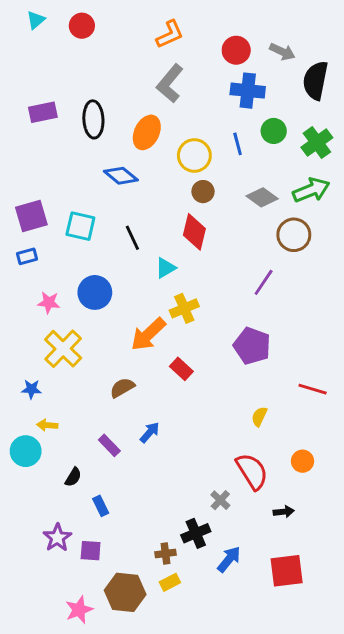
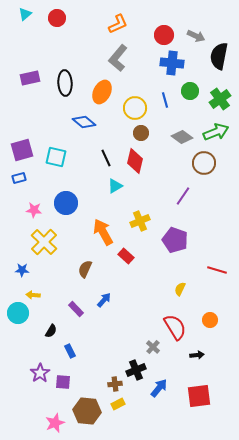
black line: (132, 238) -> (106, 158), moved
yellow cross: (184, 308) -> (140, 221), moved
orange arrow: (148, 334) -> (103, 232), turned 104
brown semicircle: (122, 388) -> (85, 269), turned -36

